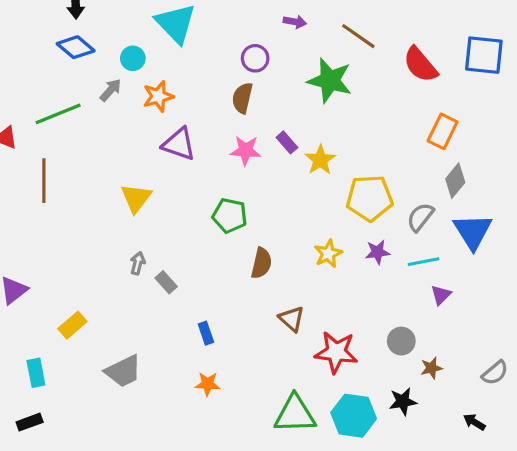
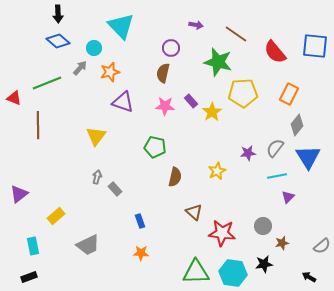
yellow pentagon: (369, 198) -> (243, 93), moved
purple star: (377, 252) -> (248, 153), moved

